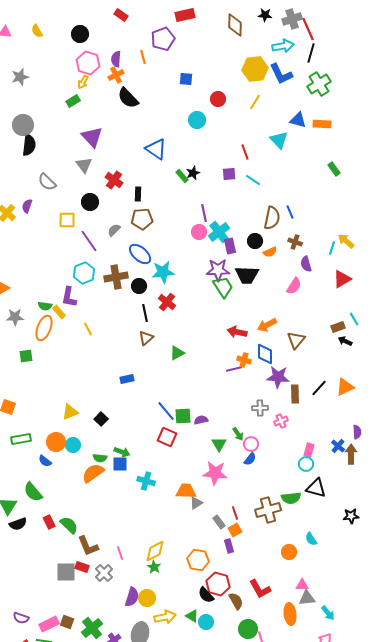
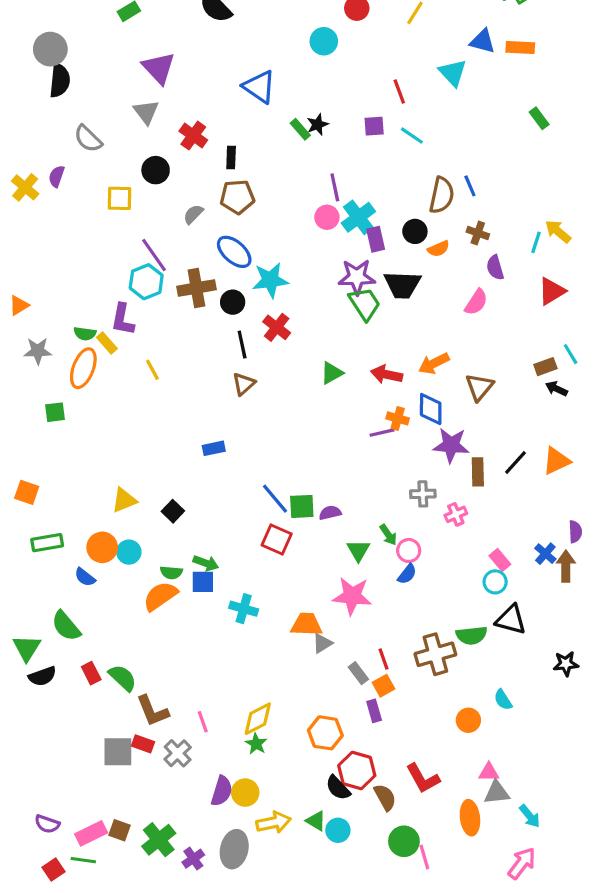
purple line: (89, 241) -> (154, 255), moved
green triangle: (177, 353) -> (332, 373), moved
pink rectangle: (309, 450) -> (500, 560), turned -56

